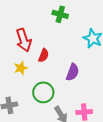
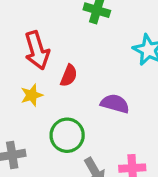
purple semicircle: (73, 72) -> (115, 104), turned -96

